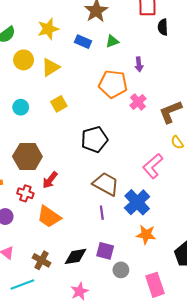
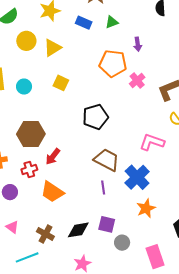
yellow square: (59, 104) -> (61, 83), turned -35
pink L-shape: (153, 166) -> (152, 142), turned 60
red cross: (25, 193) -> (29, 169), turned -35
orange star: (146, 235) -> (146, 208), turned -30

